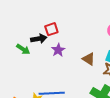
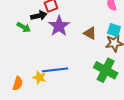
purple star: (58, 50) -> (59, 26), size x1.5

